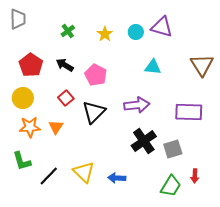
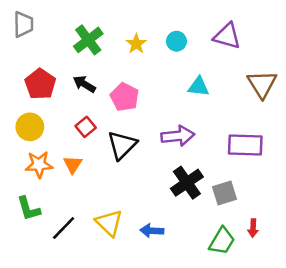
purple triangle: (162, 27) -> (227, 36), moved
green cross: (68, 31) -> (88, 40), size x1.6

